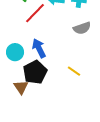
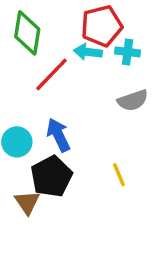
yellow line: (74, 71) -> (119, 175), turned 32

